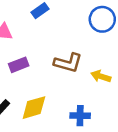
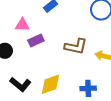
purple rectangle: (19, 65) -> (36, 41), moved

